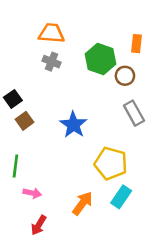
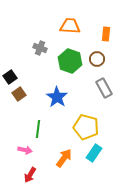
orange trapezoid: (52, 33) -> (70, 26), moved
green hexagon: (100, 59) -> (70, 61), moved
green line: (15, 166) -> (38, 129), moved

